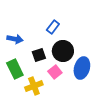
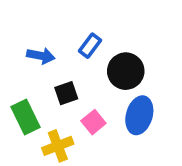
blue arrow: (15, 39) -> (41, 56), moved
black circle: (63, 51) -> (126, 71), moved

